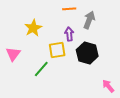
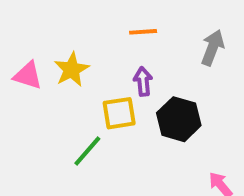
gray arrow: (89, 20) -> (213, 48), moved
pink triangle: (13, 54) -> (28, 75), moved, turned -49

